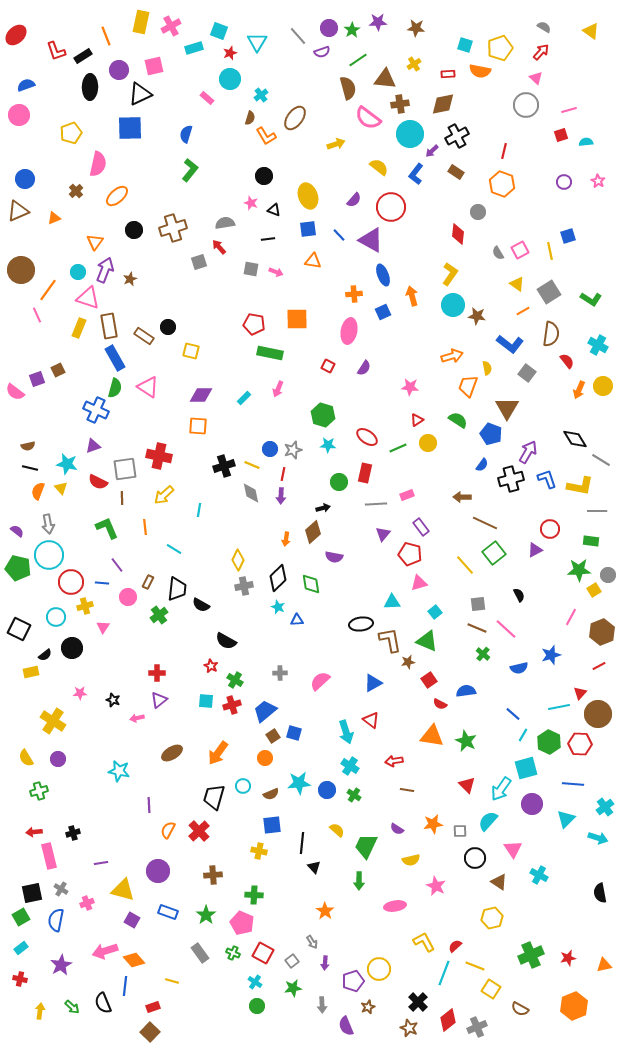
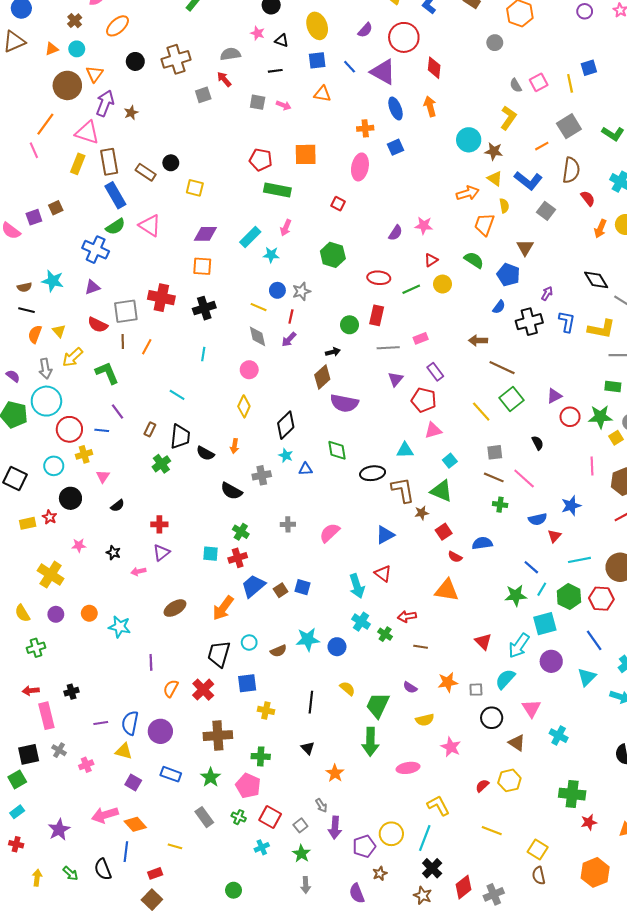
red diamond: (458, 234) -> (434, 68), moved
brown circle: (21, 270) -> (67, 85), moved
cyan circle: (78, 272) -> (77, 49), moved
yellow L-shape: (450, 274) -> (508, 118), moved
yellow triangle: (517, 284) -> (495, 178), moved
orange arrow: (412, 296) -> (430, 106), moved
purple semicircle: (364, 368) -> (395, 233), moved
green semicircle: (115, 388) -> (115, 227), turned 42
cyan rectangle: (244, 398) -> (250, 237), size x1.5
brown triangle: (507, 408) -> (525, 247), size x0.7
red ellipse: (367, 437) -> (379, 278), turned -30
cyan star: (328, 445) -> (271, 255), moved
purple arrow: (528, 452) -> (547, 293), size x0.6
cyan star: (67, 464) -> (53, 281), moved
black cross: (224, 466) -> (204, 308), moved
blue L-shape: (547, 479) -> (567, 322), turned 30
yellow arrow: (164, 495) -> (73, 357), moved
purple arrow: (281, 496) -> (289, 339), turned 42
orange line: (145, 527) -> (147, 347), moved, turned 35
red circle: (550, 529) -> (570, 417), moved
orange arrow: (286, 539) -> (235, 446), moved
purple semicircle: (334, 557) -> (344, 403), size x1.5
green diamond: (311, 584) -> (337, 450), moved
gray cross: (244, 586) -> (262, 475), moved
pink circle: (128, 597) -> (249, 370), moved
pink line: (571, 617) -> (592, 466), turned -30
green cross: (483, 654) -> (500, 505), turned -32
black semicircle: (45, 655) -> (118, 506), moved
red star: (211, 666) -> (50, 517), moved
red triangle: (580, 693) -> (554, 536), moved
blue trapezoid: (265, 711) -> (253, 586), moved
green star: (466, 741) -> (516, 595), moved, turned -30
orange circle: (265, 758) -> (89, 613), moved
blue line: (573, 784) -> (594, 640), turned 50
green cross: (354, 795) -> (385, 634), moved
blue square: (272, 825) -> (247, 683), moved
black triangle: (314, 867) -> (308, 748), moved
brown cross: (213, 875) -> (218, 736), size x1.5
green arrow: (359, 881) -> (370, 742), size x1.5
yellow triangle: (123, 890) -> (124, 751), size x0.7
blue semicircle: (56, 920) -> (130, 723), moved
red semicircle: (455, 946) -> (482, 786), moved
green cross: (531, 955) -> (572, 794), moved, turned 30
purple arrow: (325, 963) -> (335, 827), size x1.5
cyan line: (444, 973) -> (425, 838), moved
cyan cross: (255, 982) -> (262, 847), turned 32
green star: (293, 988) -> (301, 854), turned -30
yellow square: (491, 989) -> (538, 849), moved
gray arrow: (322, 1005) -> (306, 885), moved
green circle: (257, 1006) -> (234, 890), moved
brown semicircle: (520, 1009) -> (539, 876), turned 48

